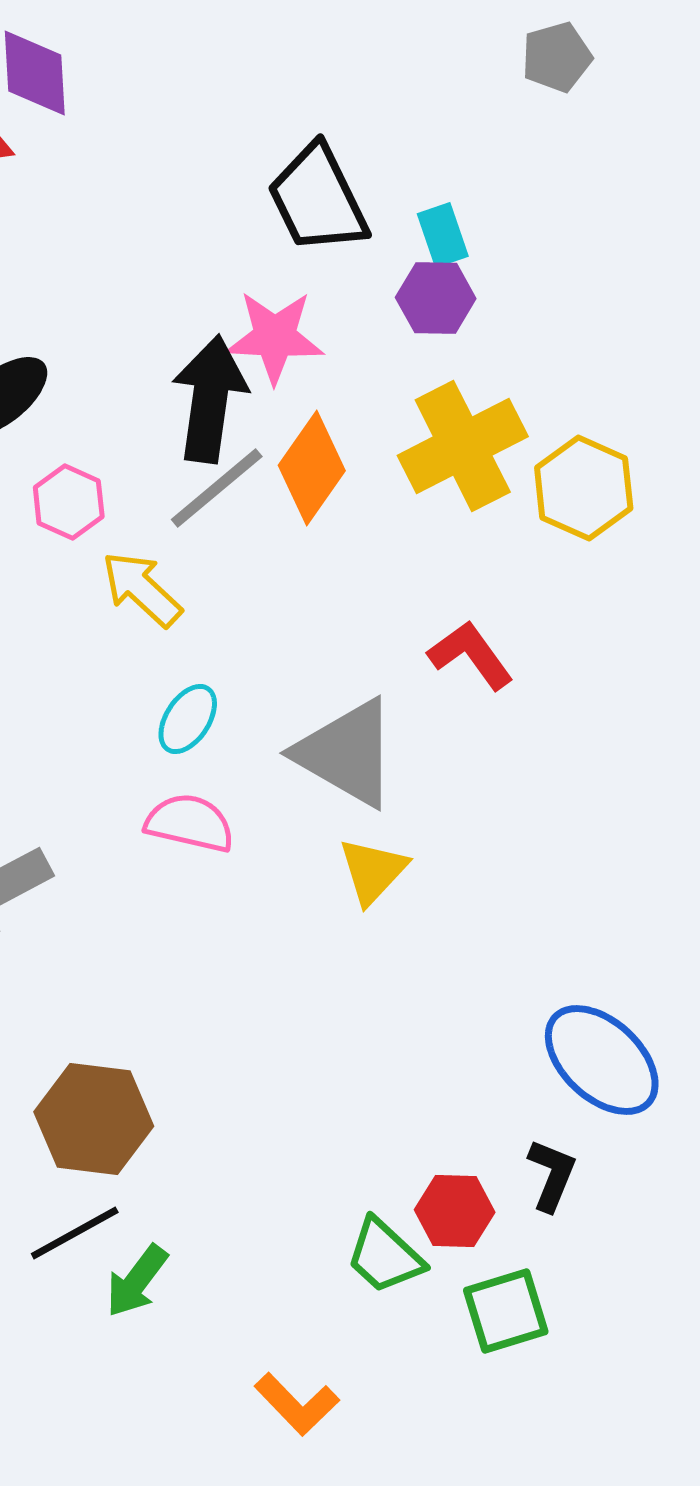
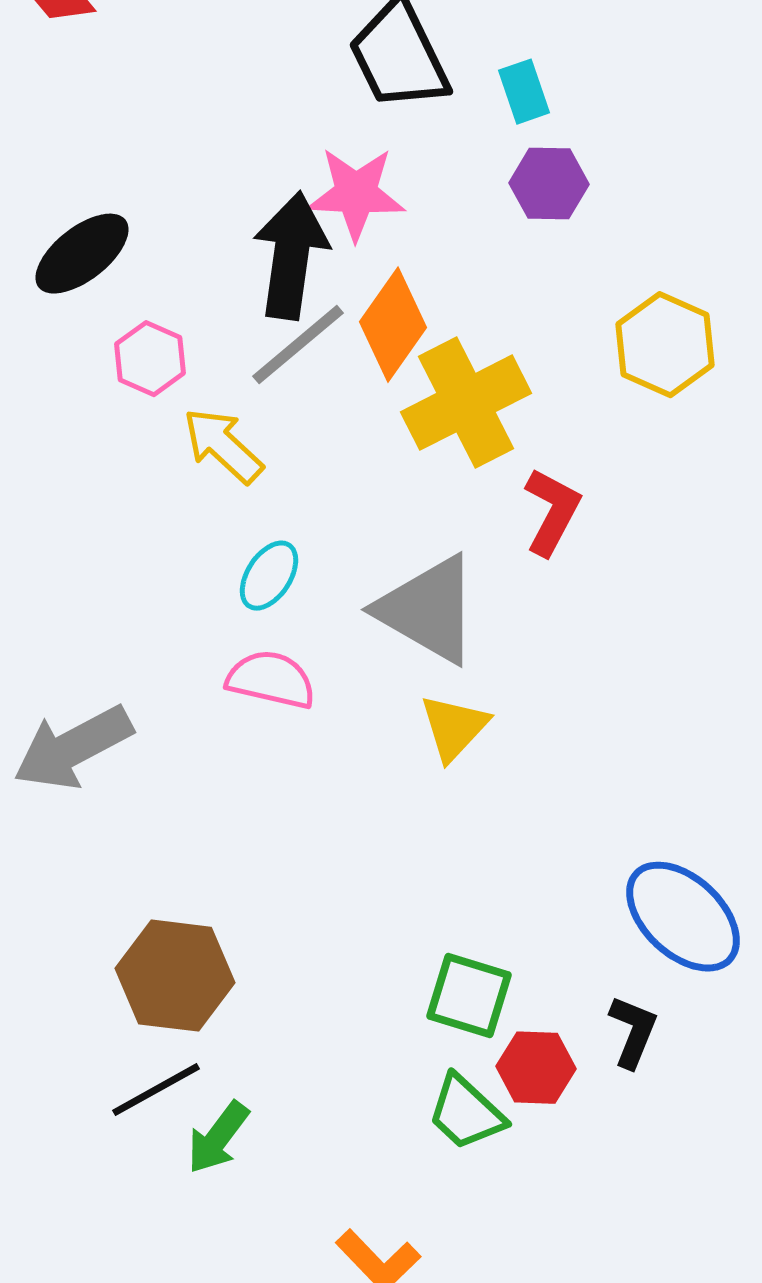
purple hexagon: (436, 298) -> (549, 184), moved
yellow cross: (463, 446) -> (466, 403), moved
red L-shape: (471, 655) -> (552, 512), turned 64
green square: (506, 1311) -> (469, 996), moved, turned 34

